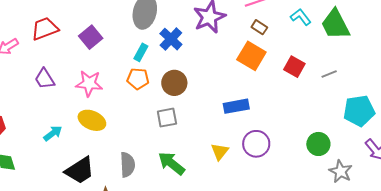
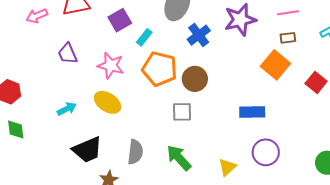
brown rectangle: (259, 27) -> (288, 38), turned -49
cyan rectangle: (141, 52) -> (144, 37), moved
orange pentagon: (138, 79) -> (160, 69), size x1.6
yellow triangle: (220, 152) -> (227, 167), moved

